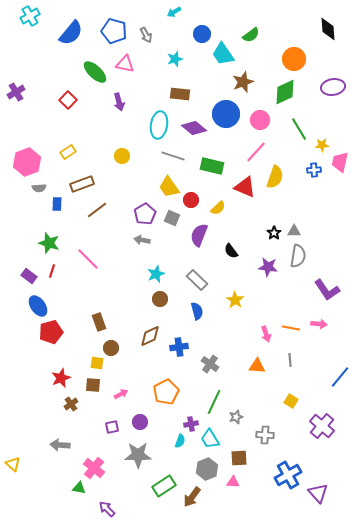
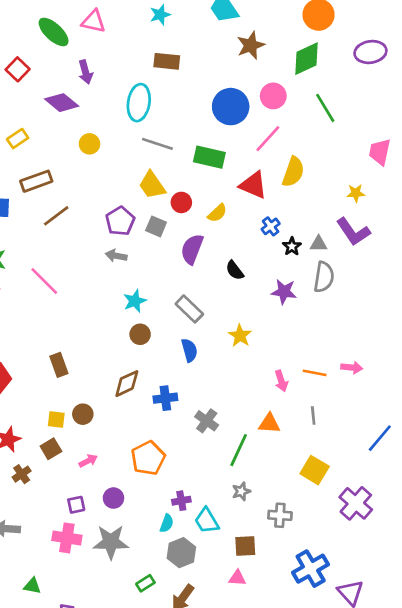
blue circle: (226, 114) -> (231, 107), moved
purple diamond: (194, 128) -> (62, 103), moved
yellow star: (322, 145) -> (356, 193), moved
blue cross: (314, 170) -> (271, 226), moved, turned -32
purple L-shape: (327, 290) -> (353, 232), moved
brown circle: (111, 348) -> (83, 414), moved
brown square: (93, 385) -> (51, 449), turned -35
yellow square: (291, 401) -> (315, 470), size x1.5
green line: (214, 402) -> (239, 450), moved
pink cross: (94, 468) -> (67, 538), moved, turned -30
gray hexagon: (207, 469) -> (181, 553), moved
green rectangle: (164, 486) -> (145, 583), size x0.6

